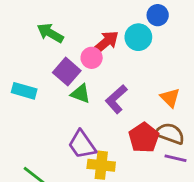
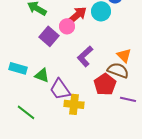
cyan rectangle: (24, 91) -> (18, 68), moved
green triangle: (81, 94) -> (42, 75), moved
brown semicircle: (170, 134) -> (118, 70), moved

